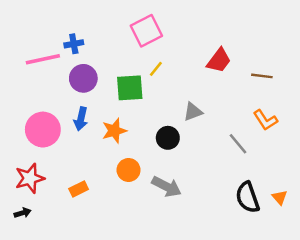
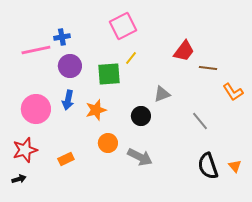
brown line: (262, 76) -> (208, 68), moved
orange L-shape: (265, 120) -> (233, 92), moved

